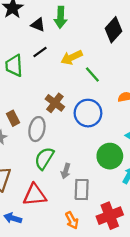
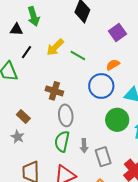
blue circle: (88, 113) -> (101, 86), moved
gray ellipse: (37, 129) -> (66, 115), moved

